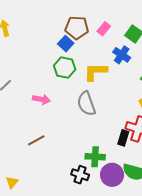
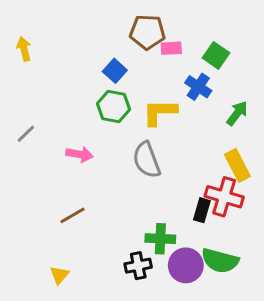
brown pentagon: (77, 28) -> (147, 32), moved
pink rectangle: (104, 29) -> (171, 48), turned 48
black cross: (80, 175) -> (138, 266), turned -30
yellow triangle: (12, 182) -> (59, 275), moved

